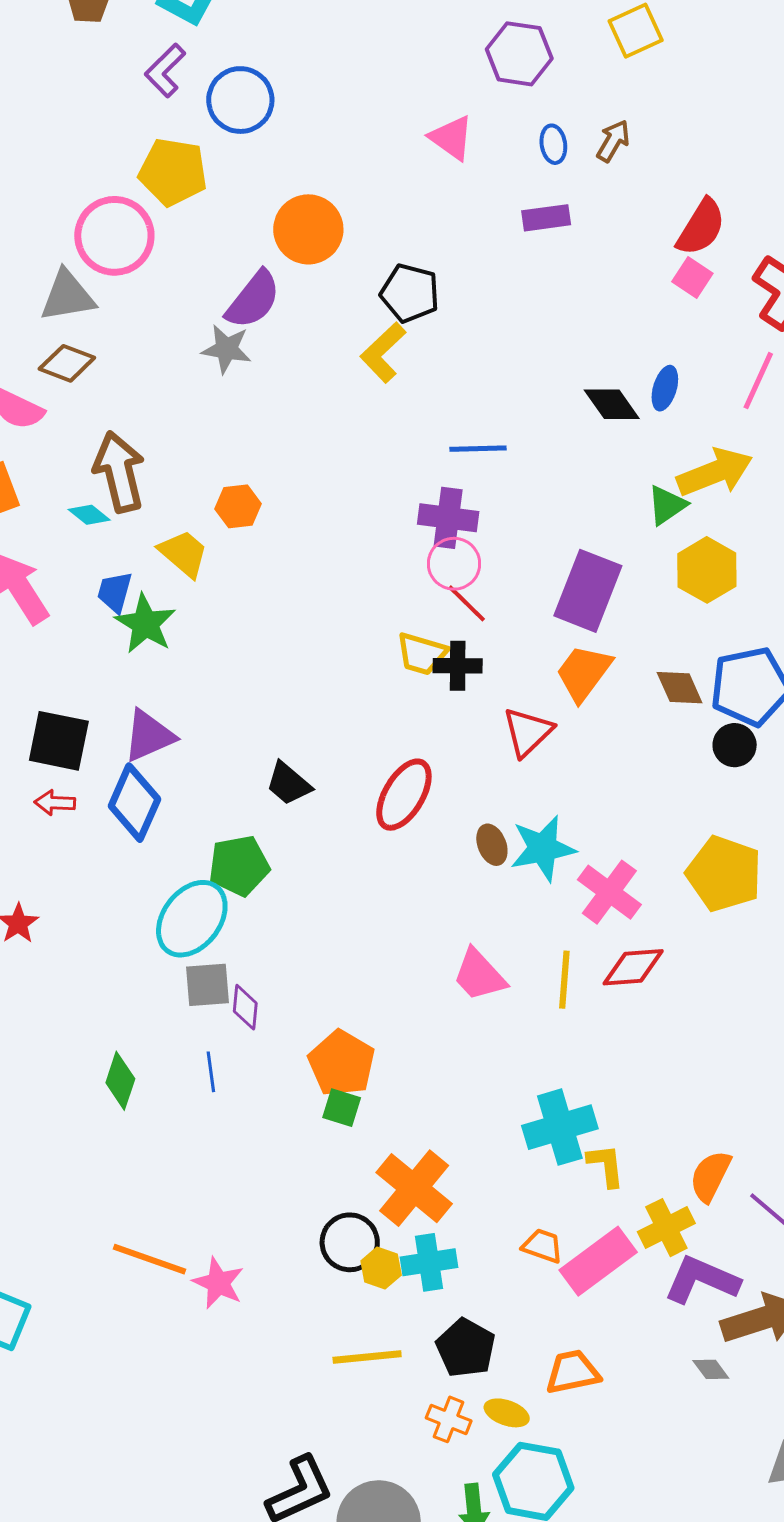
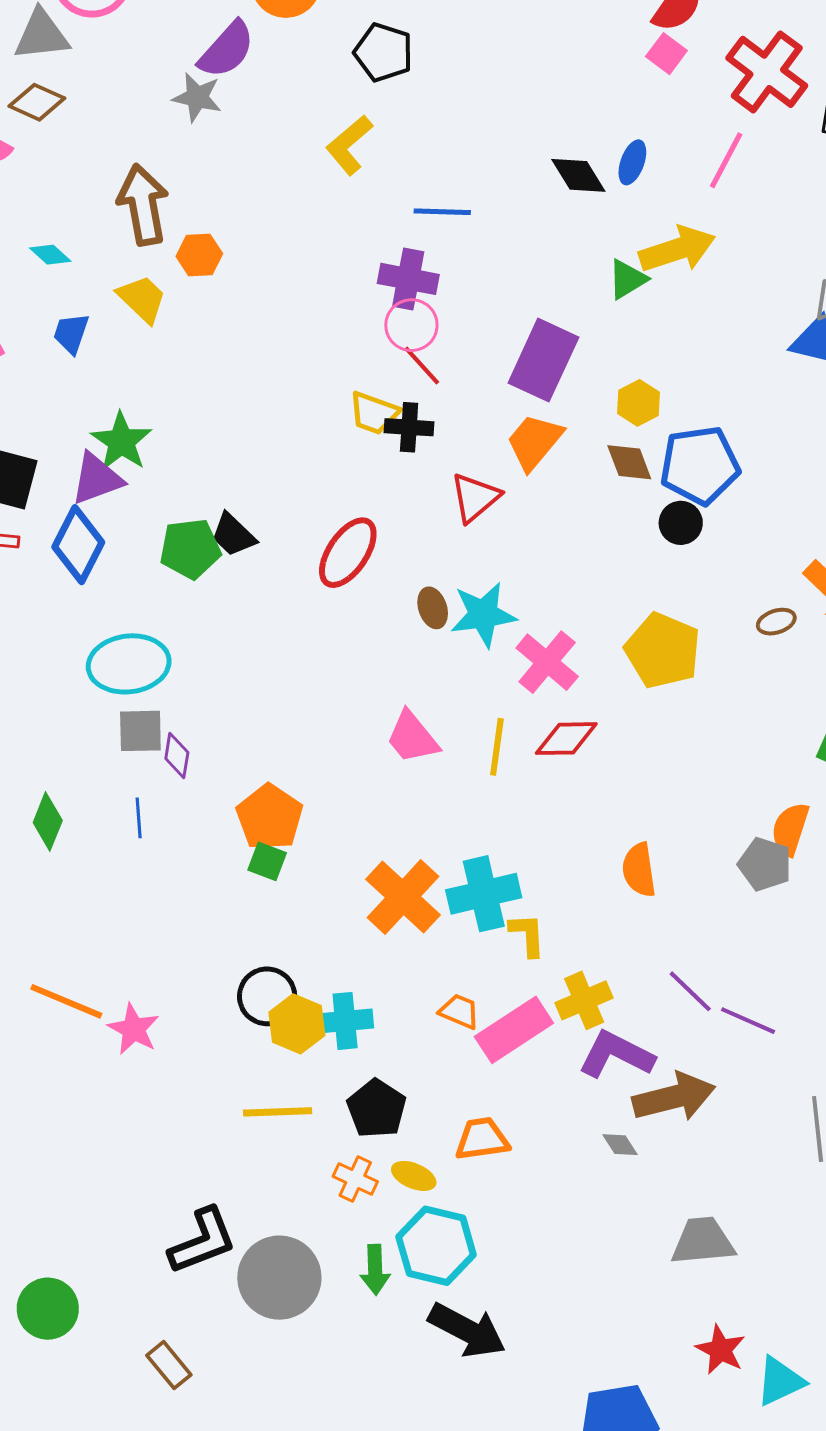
yellow L-shape: (383, 353) -> (349, 145), moved
brown arrow: (119, 472) -> (143, 205), moved
yellow hexagon: (707, 570) -> (639, 403), moved, size x0.7
green star: (145, 624) -> (121, 441), moved
green pentagon: (239, 866) -> (190, 549), moved
cyan ellipse: (192, 919) -> (129, 664), turned 42
orange semicircle: (710, 1176) -> (639, 870), moved, turned -38
orange cross: (414, 1188) -> (403, 897), moved
yellow hexagon: (381, 1268) -> (297, 1024), size x1.4

